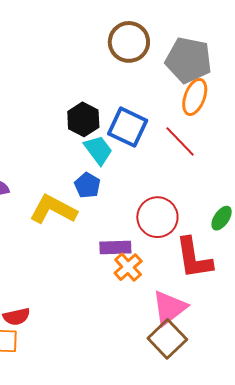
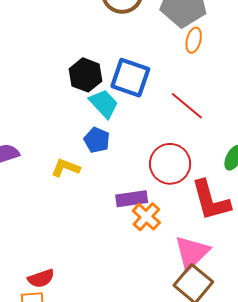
orange ellipse: (195, 97) -> (194, 40), size x0.7
red line: (180, 141) -> (187, 106), moved
yellow L-shape: (53, 209) -> (66, 168), size x0.6

